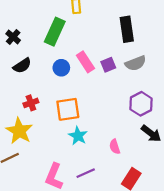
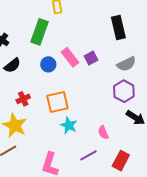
black rectangle: (127, 29) -> (118, 27), moved
gray semicircle: (136, 63) -> (126, 64), moved
purple line: (86, 173) -> (88, 155), moved

